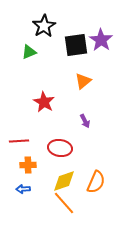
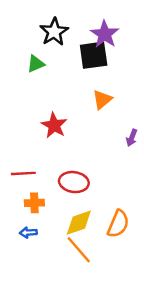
purple star: (101, 40) -> (105, 34), moved
purple arrow: (85, 121) -> (132, 138), moved, turned 48

